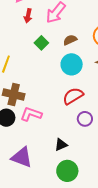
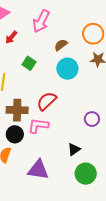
red arrow: (28, 16) -> (11, 37), moved, turned 40
green square: (41, 43) -> (29, 63), moved
red semicircle: (73, 96) -> (47, 101), moved

